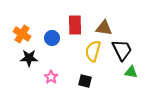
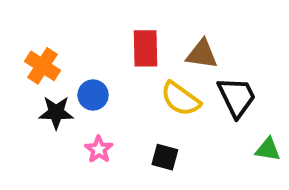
blue circle: (52, 38) -> (93, 95), moved
yellow semicircle: (93, 51) -> (180, 99), turned -70
green triangle: (131, 72) -> (268, 149), moved

